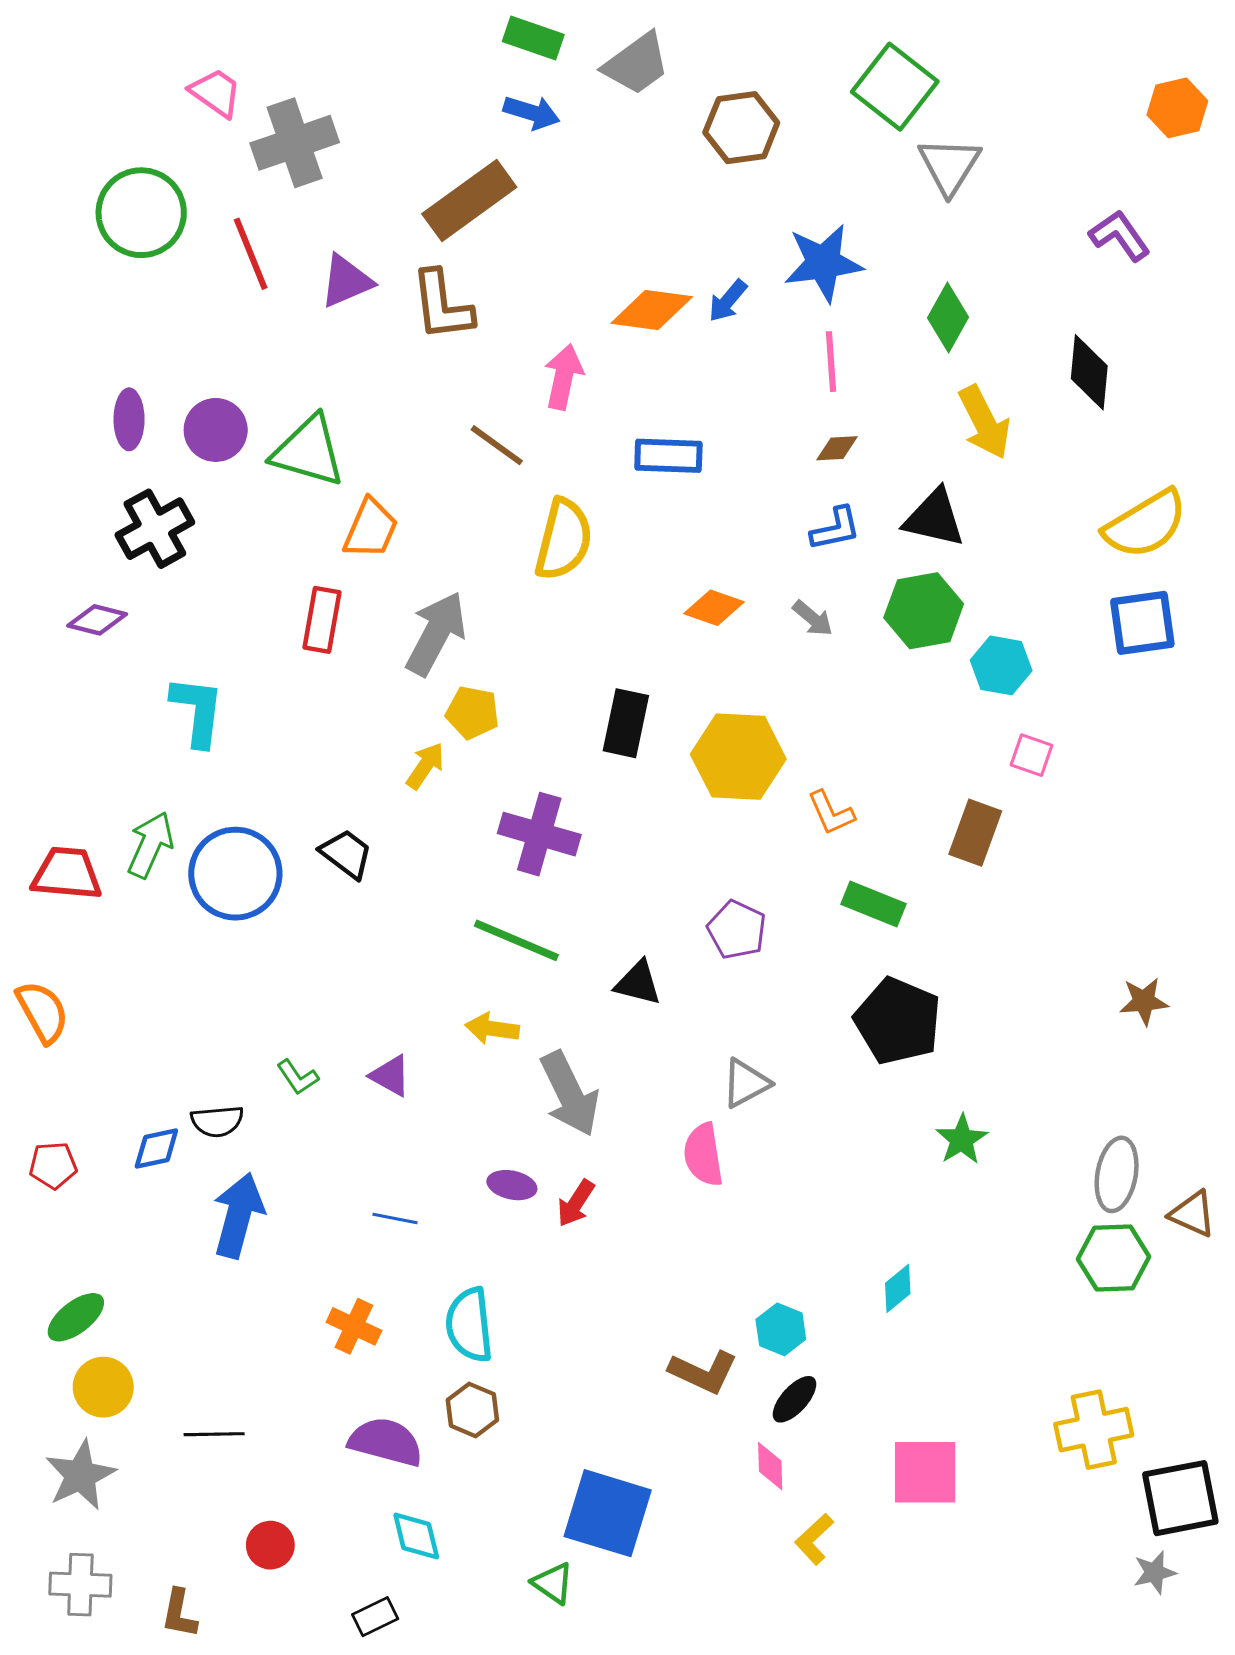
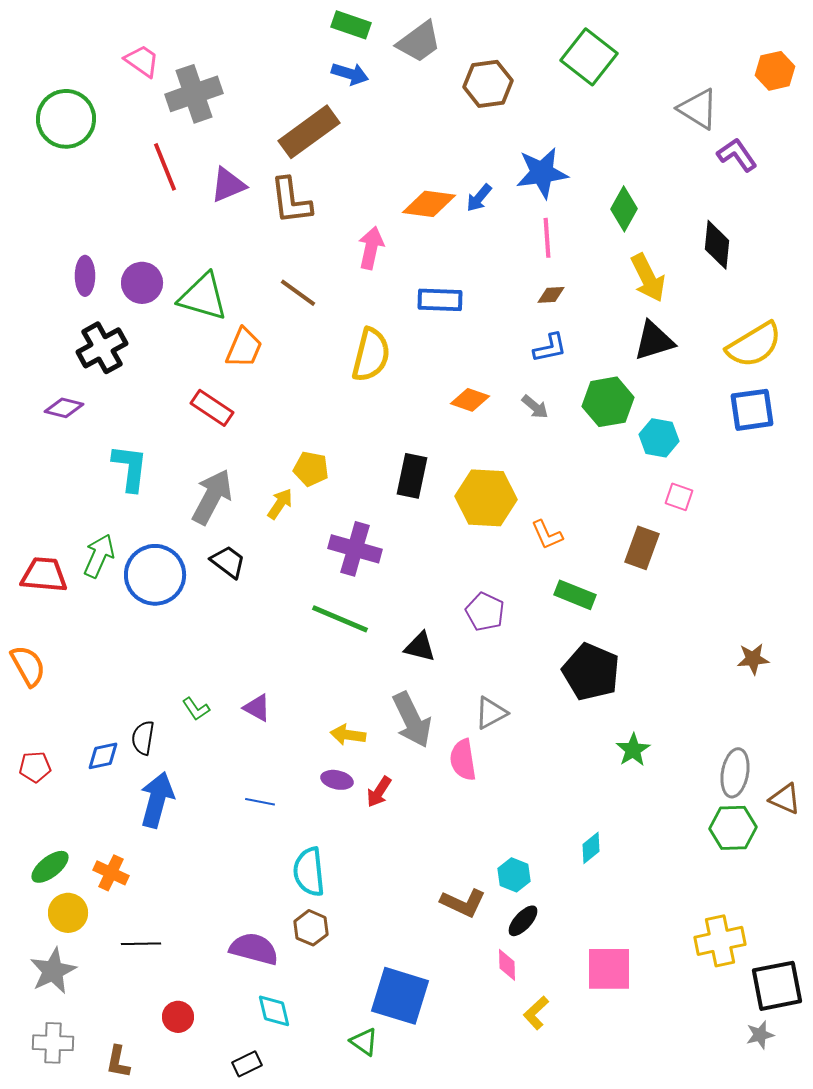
gray triangle: (949, 166) -> (698, 109), moved, turned -30
green circle: (141, 213) -> (66, 119), moved
brown line: (497, 445) -> (298, 293), moved
black triangle: (934, 518) -> (654, 341), moved, turned -30
red rectangle: (322, 620) -> (212, 408), turned -66
gray arrow: (436, 634) -> (212, 497), moved
yellow arrow: (492, 1029) -> (348, 735), moved
gray arrow: (570, 1094) -> (412, 720), moved
black semicircle: (217, 1121) -> (143, 738), turned 104
orange cross: (354, 1326) -> (111, 873), moved

